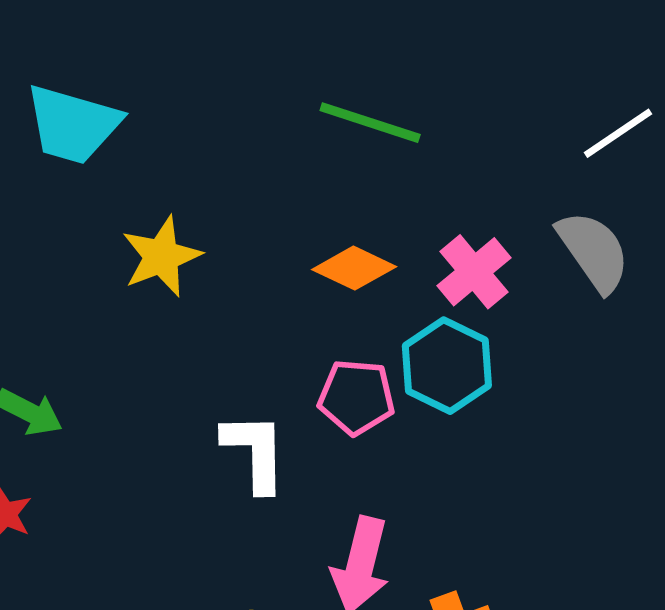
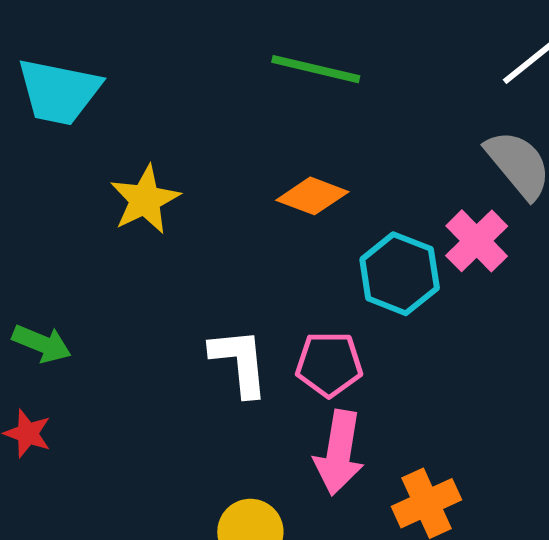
pink cross: (474, 272) -> (477, 241), moved
pink pentagon: (356, 397) -> (329, 364), moved

